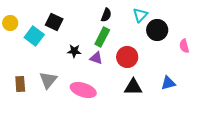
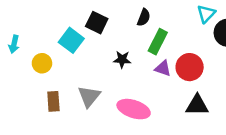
black semicircle: (106, 15) -> (144, 17), moved
yellow circle: (10, 23) -> (42, 63), moved
purple triangle: (96, 58) -> (163, 68), moved

